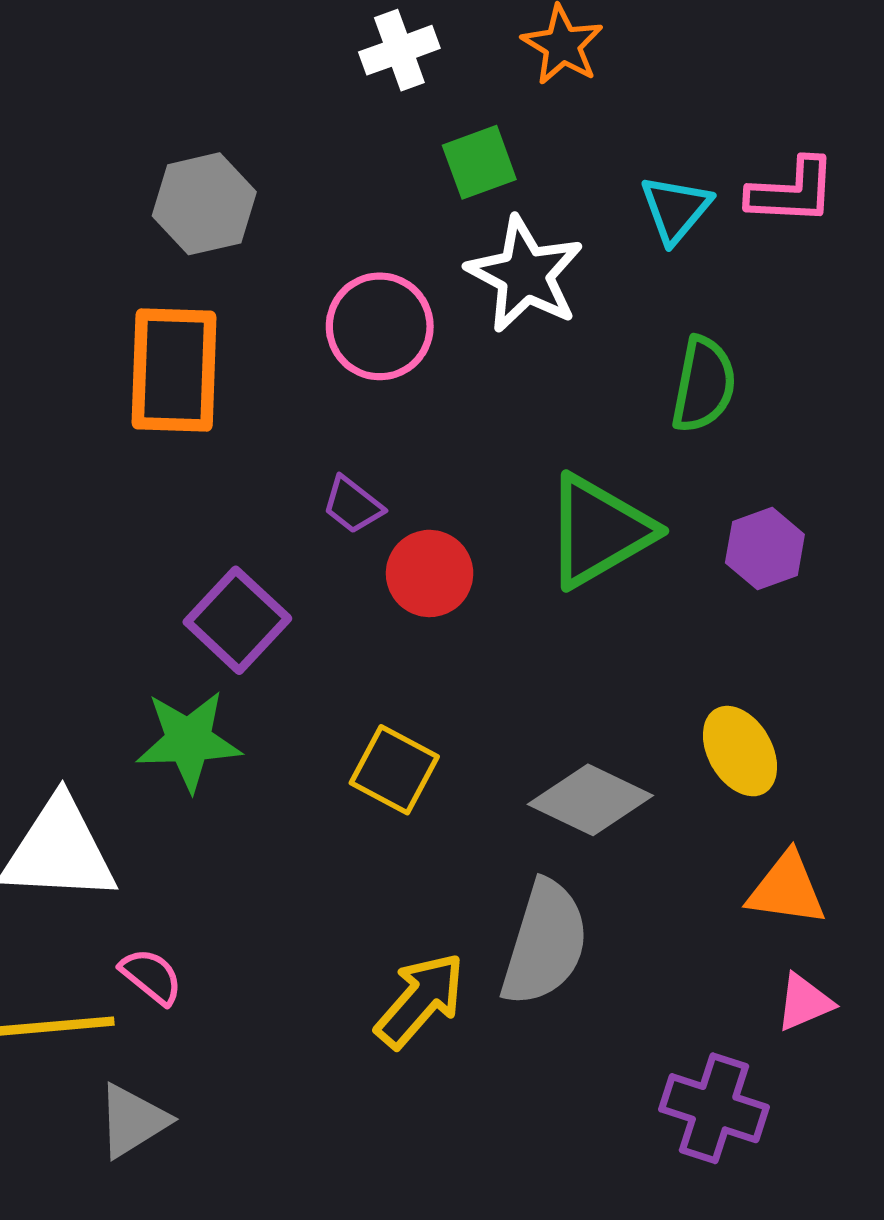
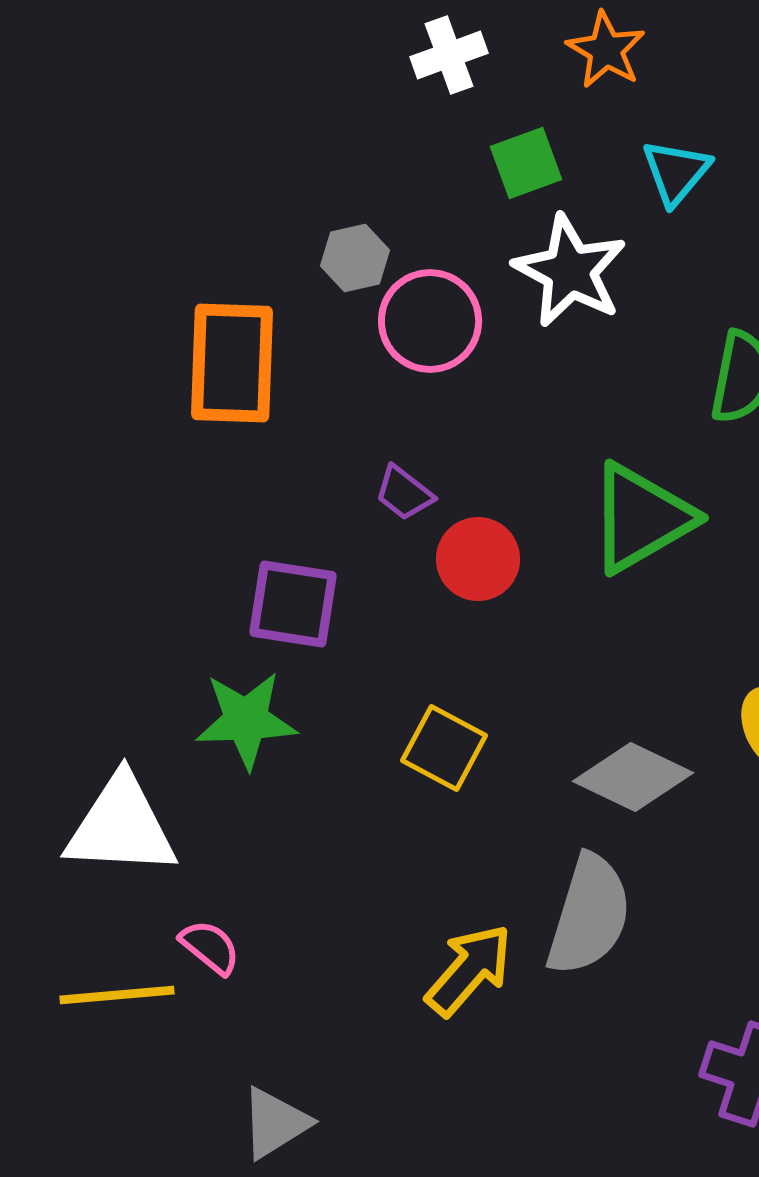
gray hexagon: (204, 204) -> (355, 258), moved, size x0.7
cyan triangle: (676, 209) -> (676, 172), moved
purple square: (237, 620) -> (293, 604), turned -34
gray triangle: (133, 1121) -> (275, 1123), moved

